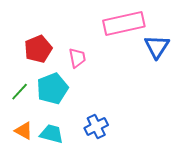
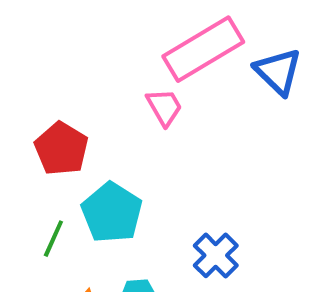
pink trapezoid: (77, 58) -> (164, 107), moved

